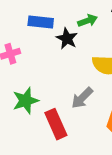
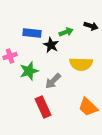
gray arrow: (82, 98) -> (53, 81), moved
green star: (26, 101) -> (29, 71), moved

